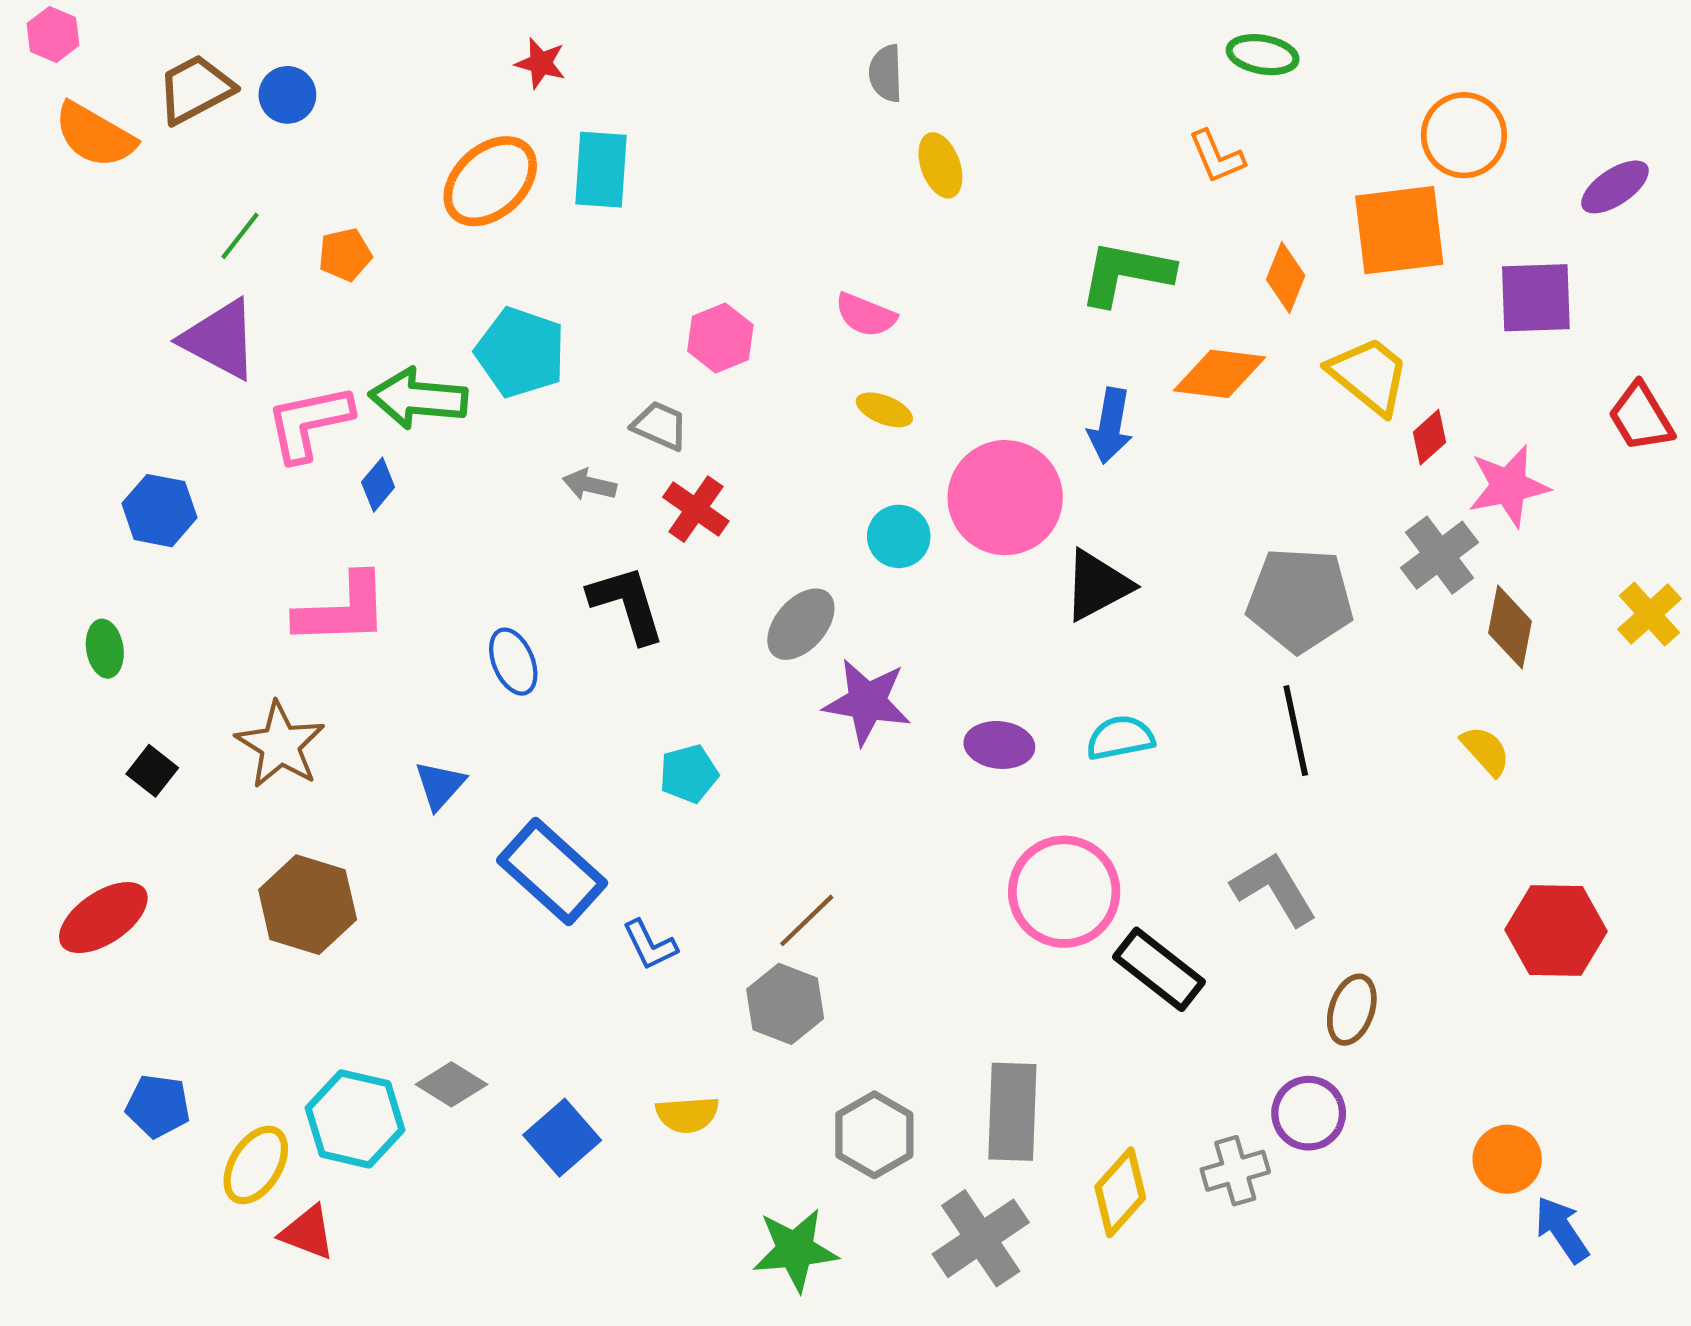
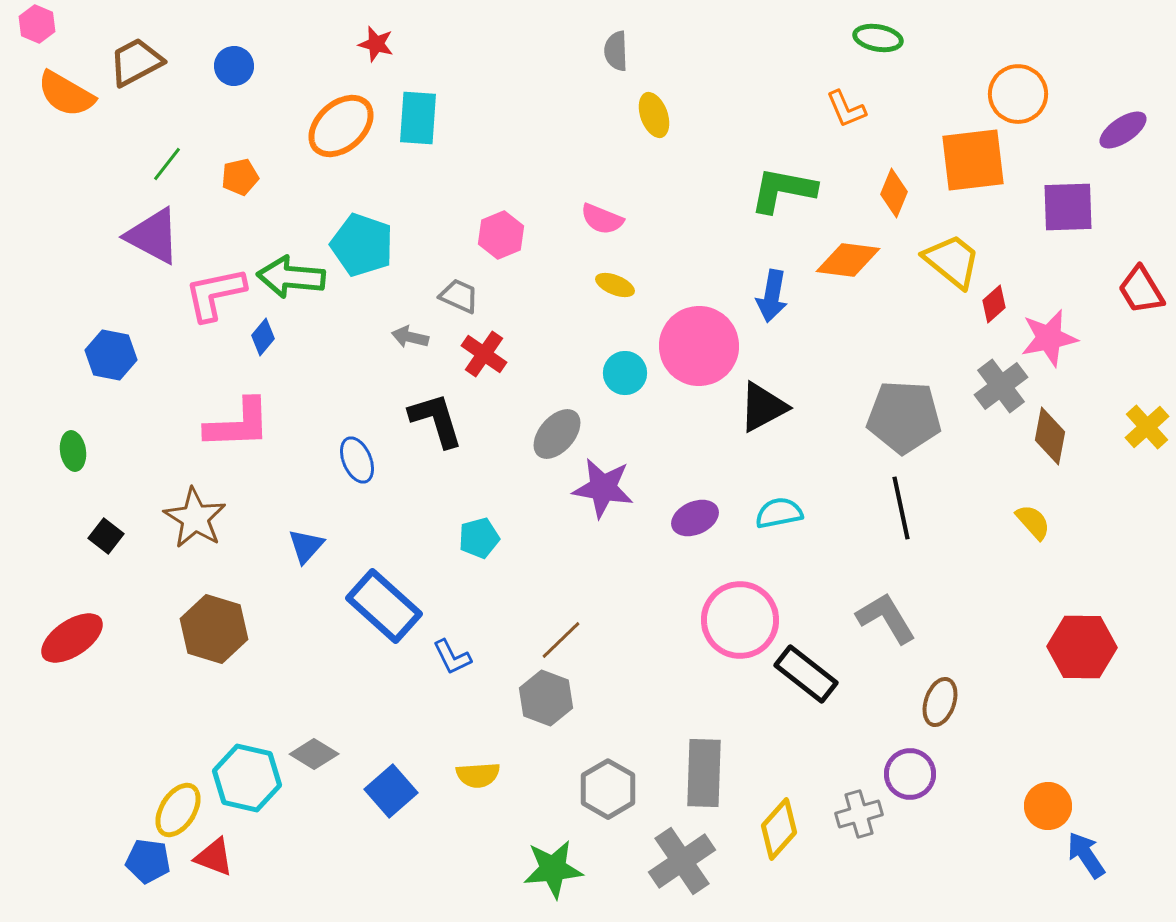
blue circle: (287, 95) -> (234, 66), moved
purple ellipse: (999, 745) -> (695, 518), turned -30
blue pentagon: (158, 1106) -> (148, 861), moved

